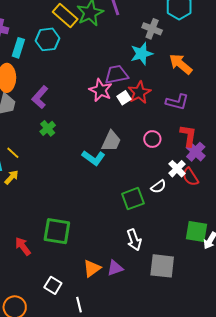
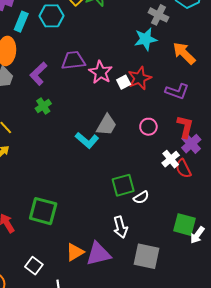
purple trapezoid: (116, 75) -> (73, 60), moved
white semicircle: (158, 187) -> (141, 197), moved
purple triangle: (115, 268) -> (98, 254), size x1.5

